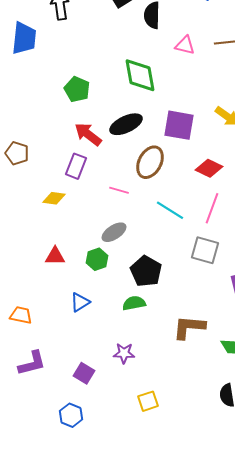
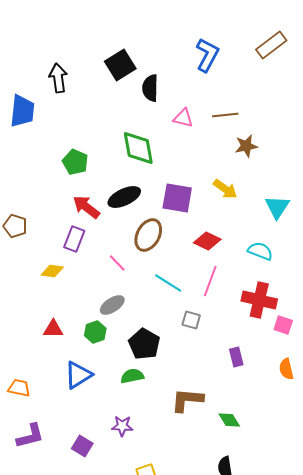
pink line: (119, 190) -> (117, 263), turned 30
gray square: (205, 250) -> (191, 320), moved, size x0.7
blue triangle: (80, 302) -> (78, 375), size x1.4

